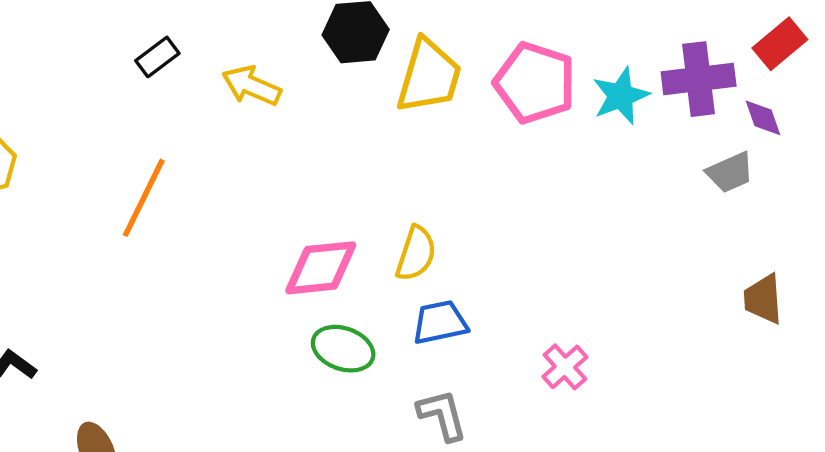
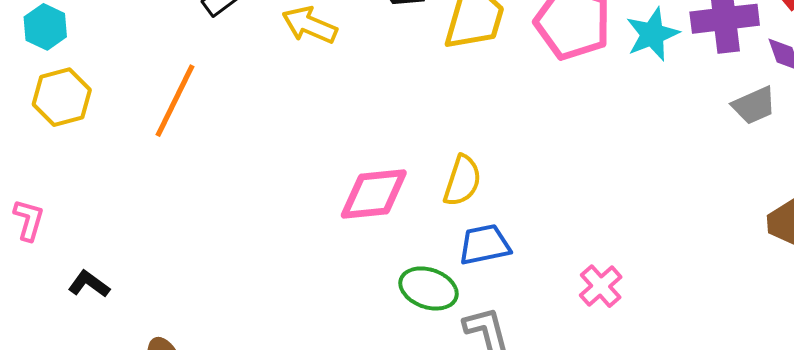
orange line: (144, 198) -> (175, 101), moved
green ellipse: (343, 349) -> (429, 288), moved

